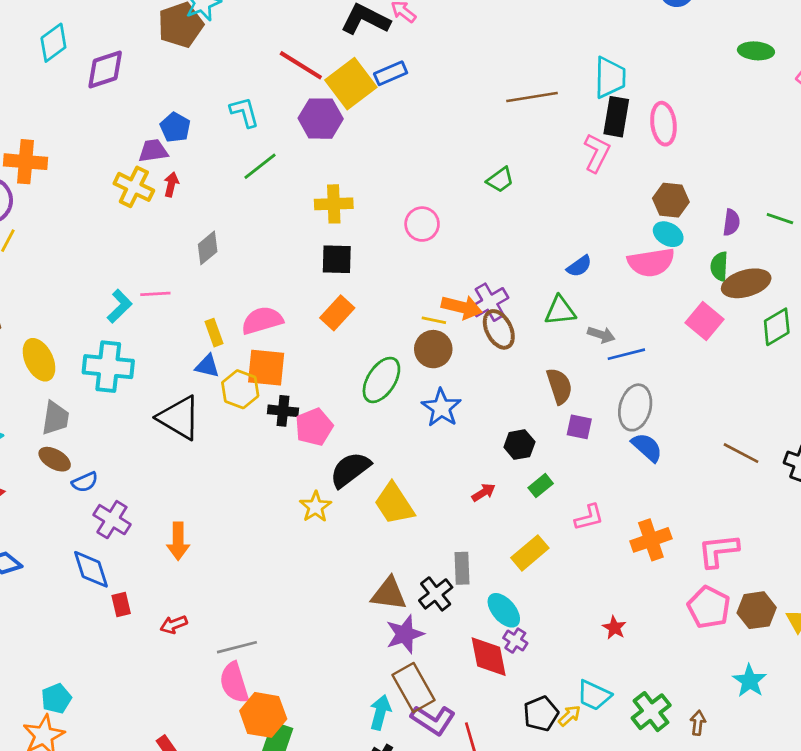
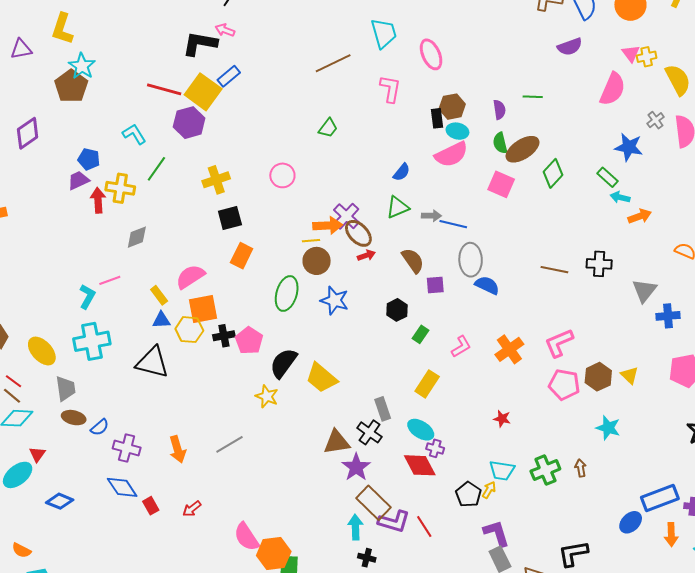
black rectangle: (616, 117) -> (437, 118), moved, size x0.7
red arrow: (171, 185) -> (98, 200), size x1.4
yellow cross: (134, 187) -> (120, 188), moved
gray diamond: (208, 248) -> (137, 237), turned 35
blue line: (626, 354) -> (453, 224), turned 44
red arrow: (483, 492) -> (366, 255), moved, turned 30
gray line: (237, 647) -> (229, 444), moved
green cross: (651, 712) -> (545, 470), turned 32

